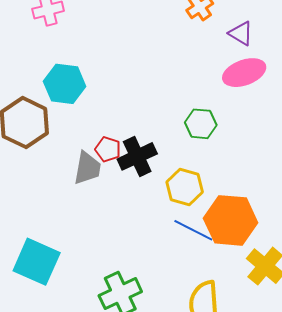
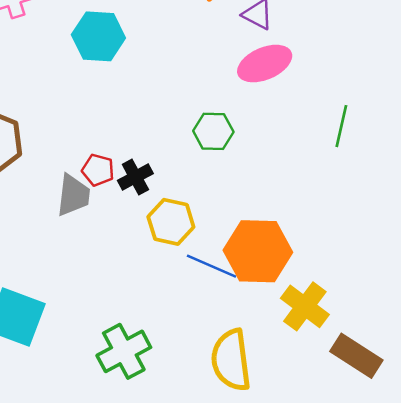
cyan hexagon: (65, 84) -> (98, 36), moved
black cross: (137, 156) -> (135, 177), size x0.7
yellow hexagon: (185, 187) -> (171, 222), moved

